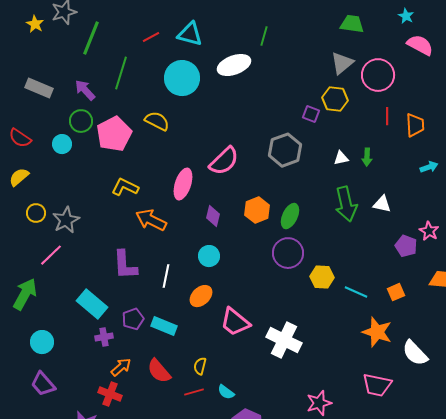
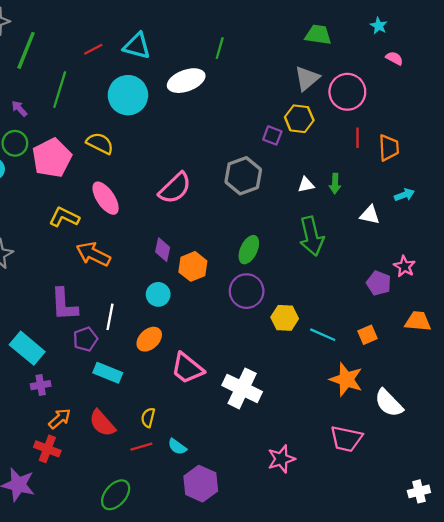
pink semicircle: (420, 45) -> (394, 58), size x0.6
purple arrow: (85, 90) -> (19, 109), size x0.7
pink ellipse: (183, 184) -> (106, 198), moved, turned -52
white triangle: (382, 204) -> (370, 215), moved
orange hexagon: (257, 210) -> (193, 266), moved
purple pentagon: (133, 319) -> (85, 339), moved

